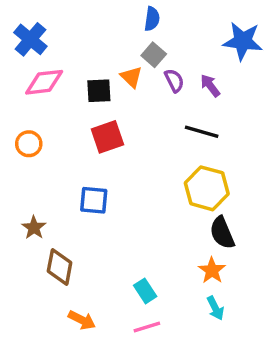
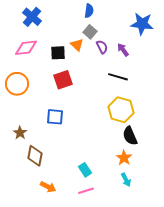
blue cross: (30, 39) -> (32, 17), moved
orange circle: (29, 144) -> (17, 84), size x1.5

